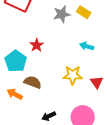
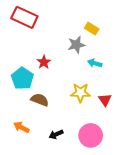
gray star: (62, 14) -> (76, 45), moved
orange arrow: (15, 94) -> (21, 127), moved

